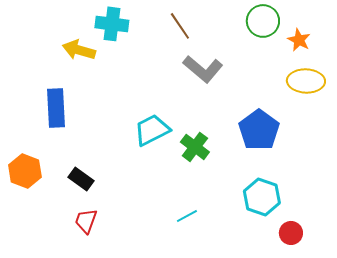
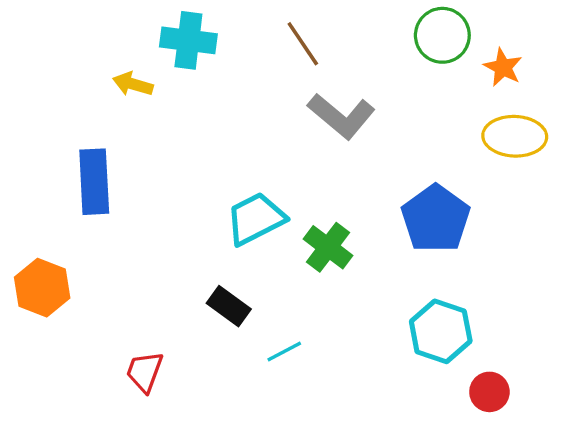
yellow arrow: (79, 50) -> (133, 84), size x0.7
black rectangle: (81, 179) -> (229, 306), moved
cyan line: (187, 216) -> (284, 352), moved

